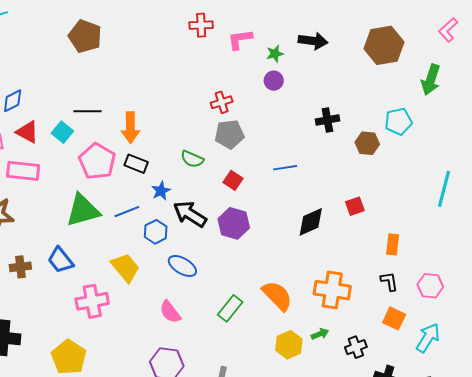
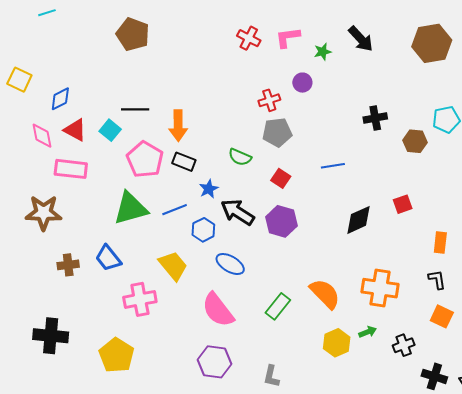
red cross: (201, 25) -> (249, 38), moved, turned 30
black arrow: (313, 41) -> (361, 39), turned 40
purple circle: (274, 81) -> (302, 83), moved
pink semicircle: (170, 312) -> (218, 310), size x1.5

